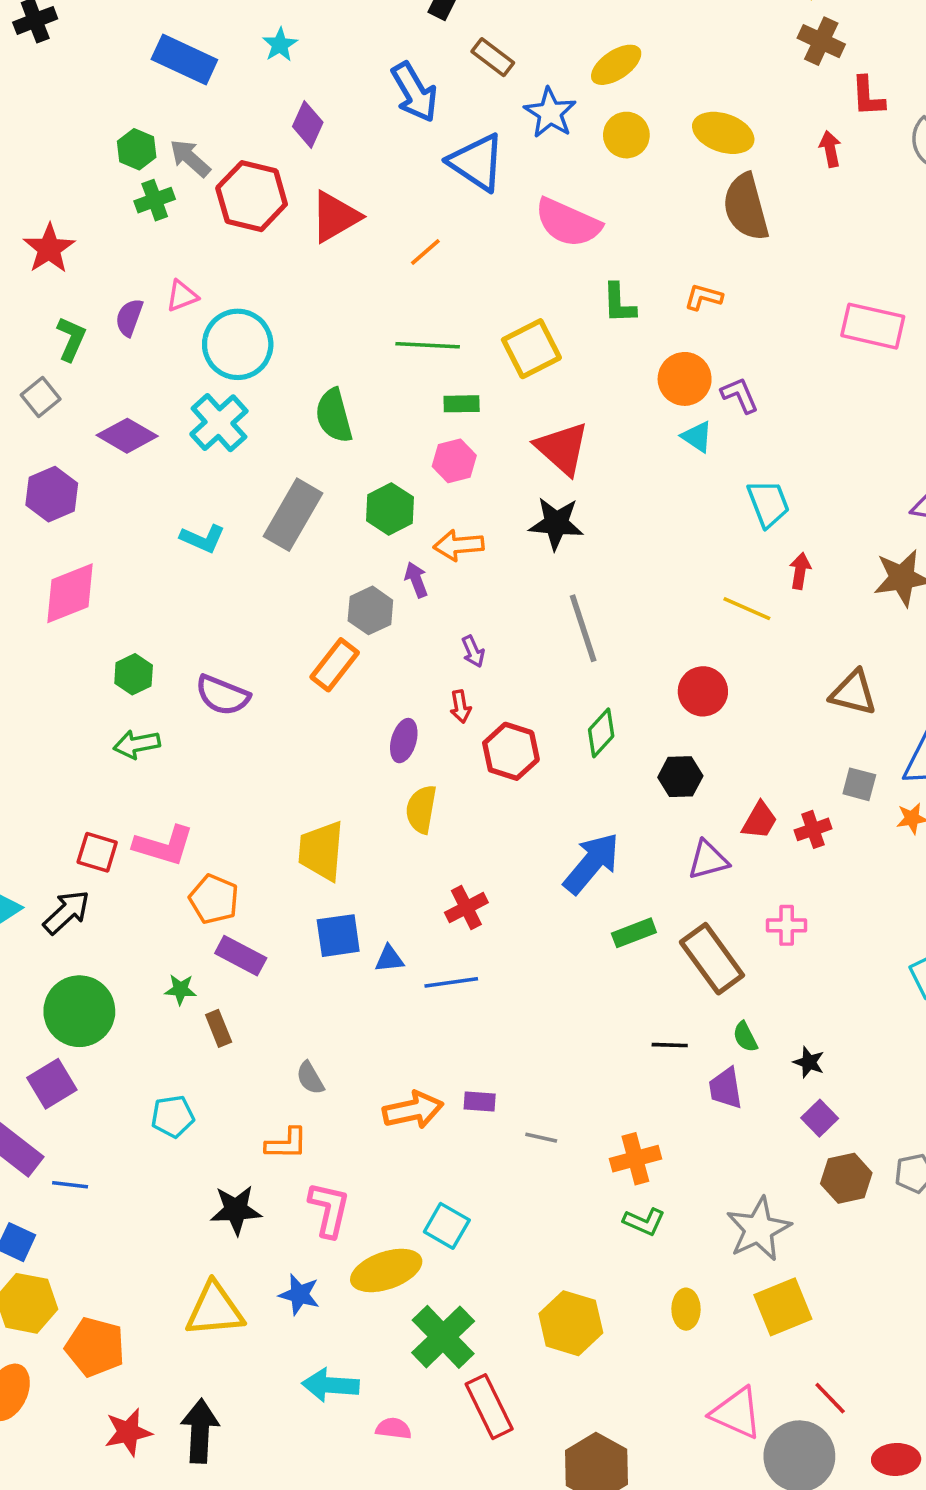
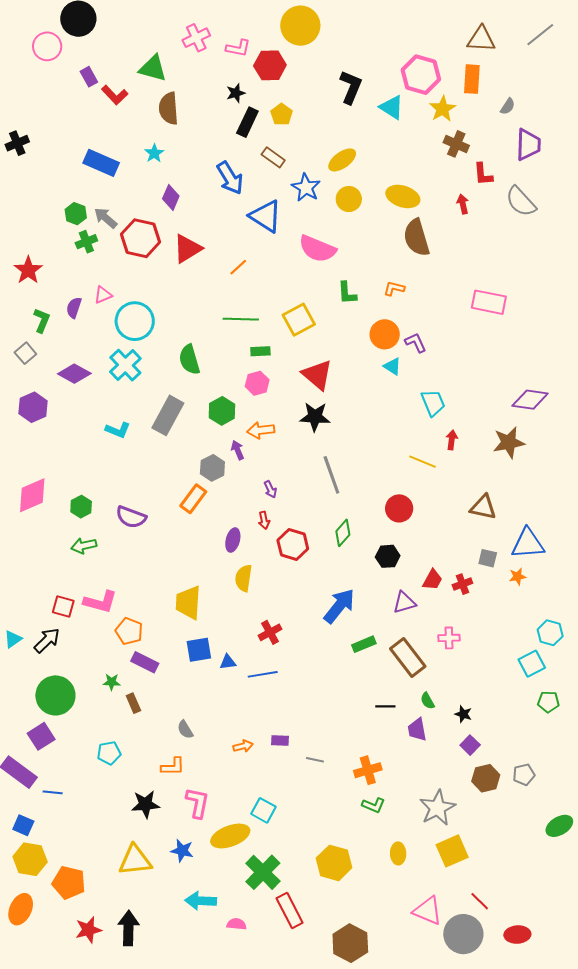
pink diamond: (70, 593) -> (32, 495), moved
orange arrow: (413, 1110) -> (243, 746), size x0.6

